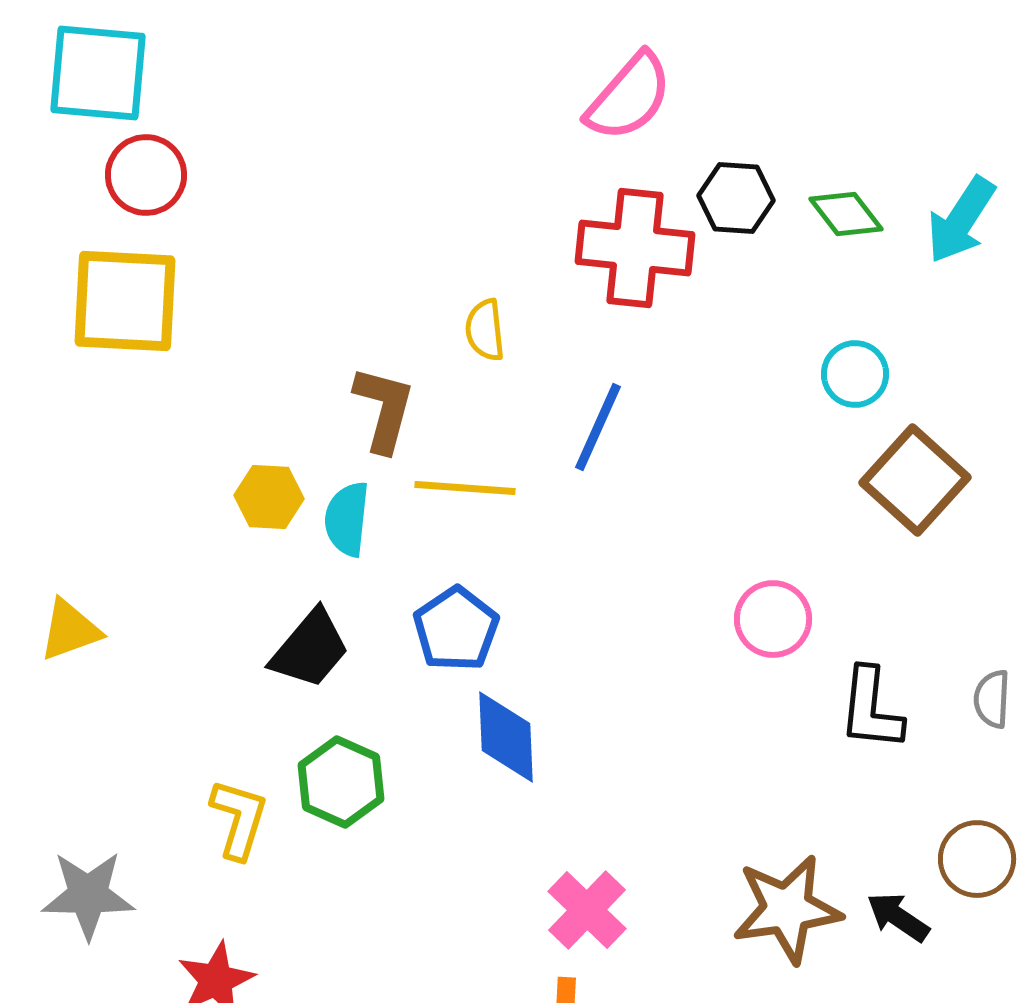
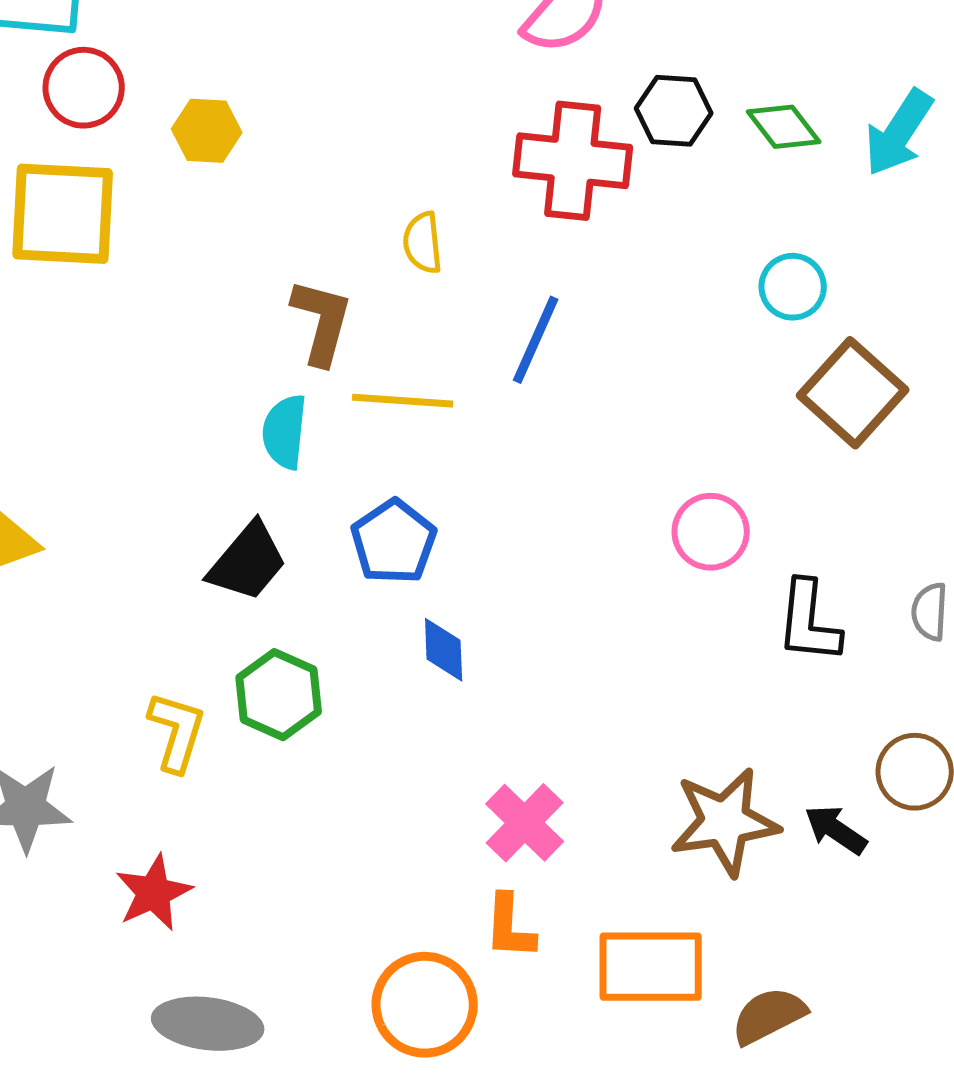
yellow hexagon: (269, 497) -> (207, 131), moved
blue diamond: (506, 737) -> (444, 650), size x0.7

